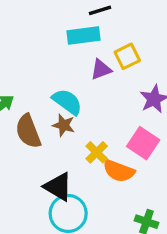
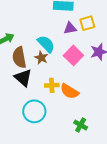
pink square: (143, 143) -> (73, 55), moved
yellow cross: (97, 152) -> (52, 85), moved, turned 32
black triangle: (58, 187) -> (23, 78), moved

